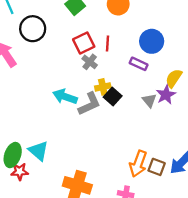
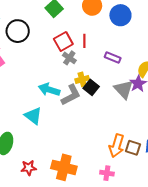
blue circle: (152, 41) -> (120, 15), moved
gray triangle: (149, 100) -> (124, 89), size x1.5
cyan triangle: (38, 151) -> (33, 116), moved
red star: (20, 172) -> (29, 168), moved

